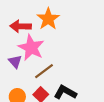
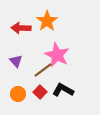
pink star: (31, 48) -> (57, 55), moved

